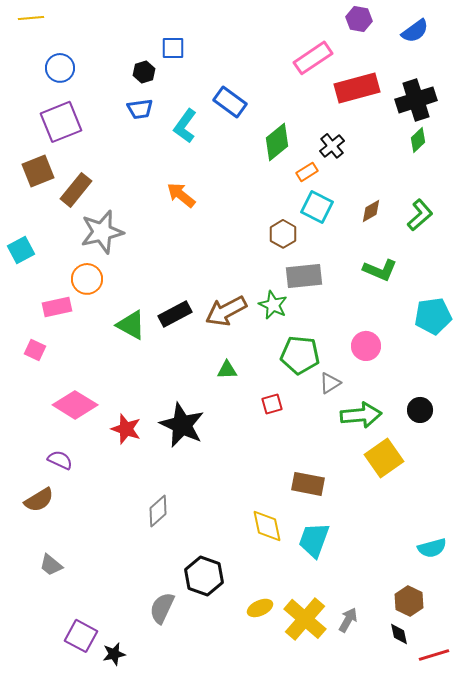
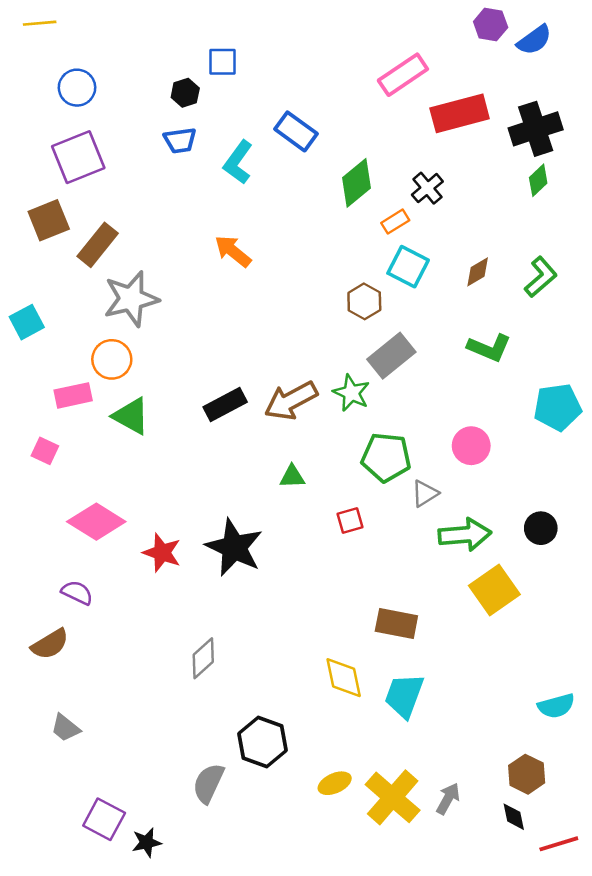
purple hexagon: (359, 19) -> (491, 24), moved
gray rectangle: (304, 276) -> (391, 356), turned -33
green triangle: (131, 325) -> (131, 416), moved

